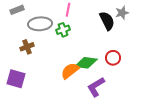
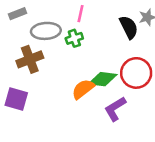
brown cross: (27, 47) -> (30, 59), size x1.5
red circle: (113, 58) -> (136, 73), size x1.6

